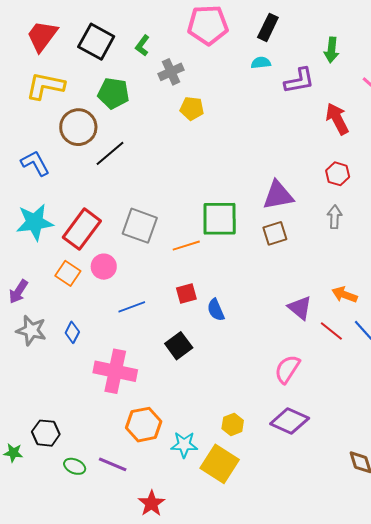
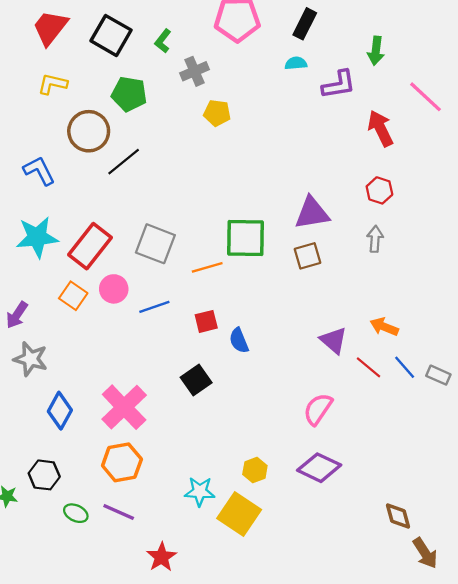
yellow L-shape: (45, 86) -> (53, 84), size x0.7
blue line: (132, 307) -> (154, 307), moved
blue diamond: (72, 332) -> (60, 411), moved, size x1.5
pink cross: (115, 371) -> (124, 407), turned 33
orange hexagon: (144, 425) -> (122, 462), moved

